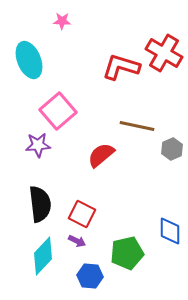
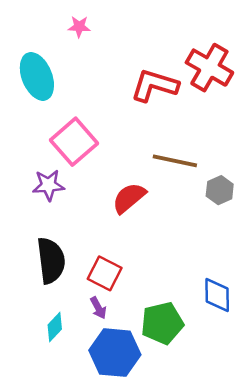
purple arrow: (77, 241) -> (98, 308), turned 36
cyan diamond: (43, 256) -> (55, 327), size x0.6
blue hexagon: (90, 276) -> (115, 353), size x1.5

